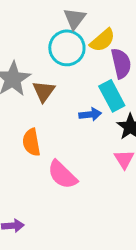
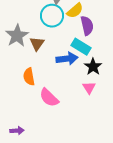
cyan rectangle: (112, 96) -> (81, 47), turned -30
blue arrow: (90, 114) -> (67, 59), size x1.5

